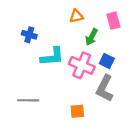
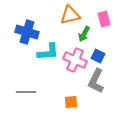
orange triangle: (76, 16) -> (70, 15), size x1.5
blue cross: (29, 35) -> (27, 32), size x1.6

